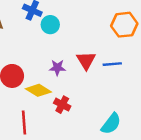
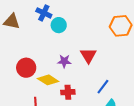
blue line: (112, 64) -> (103, 87), moved, turned -49
red cross: (62, 105) -> (68, 92), turned -32

